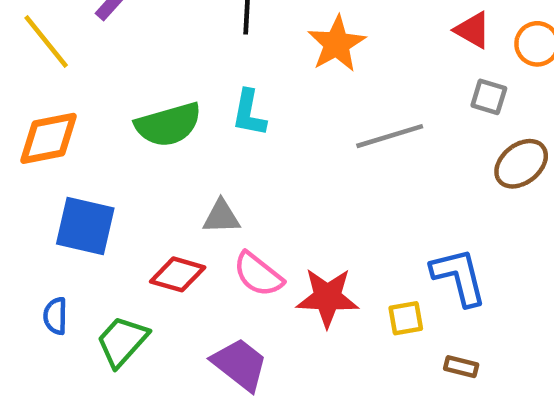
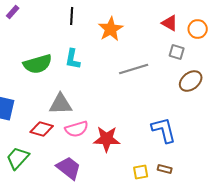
gray triangle: (221, 217) -> (61, 104), size x1.4
pink semicircle: (258, 274) -> (77, 129), turned -55
yellow square: (406, 318) -> (141, 172), moved

